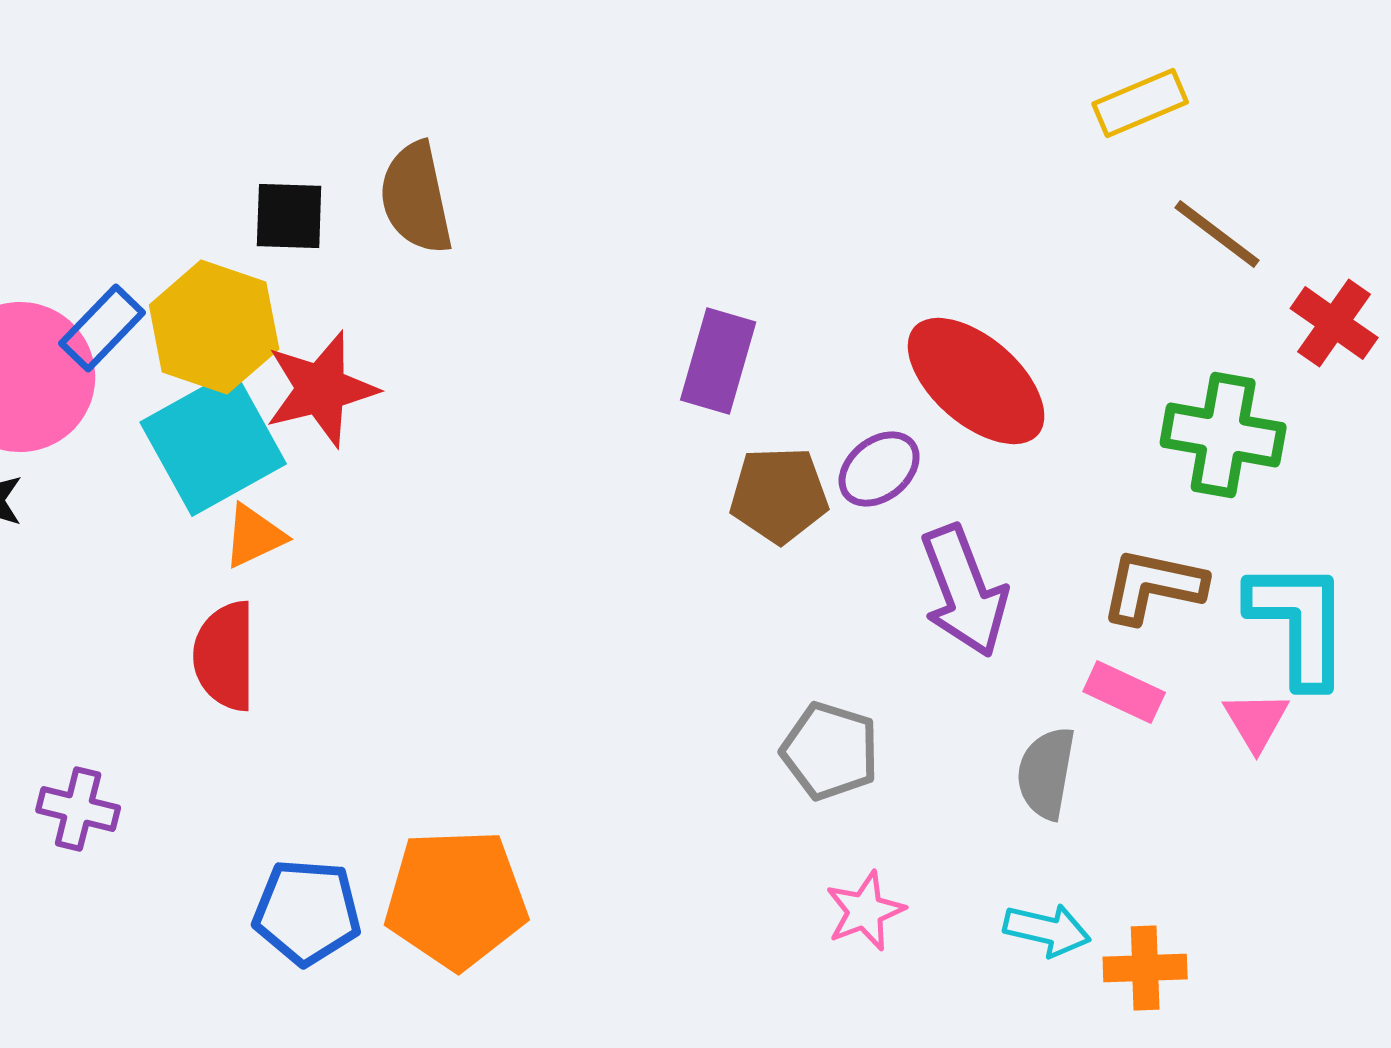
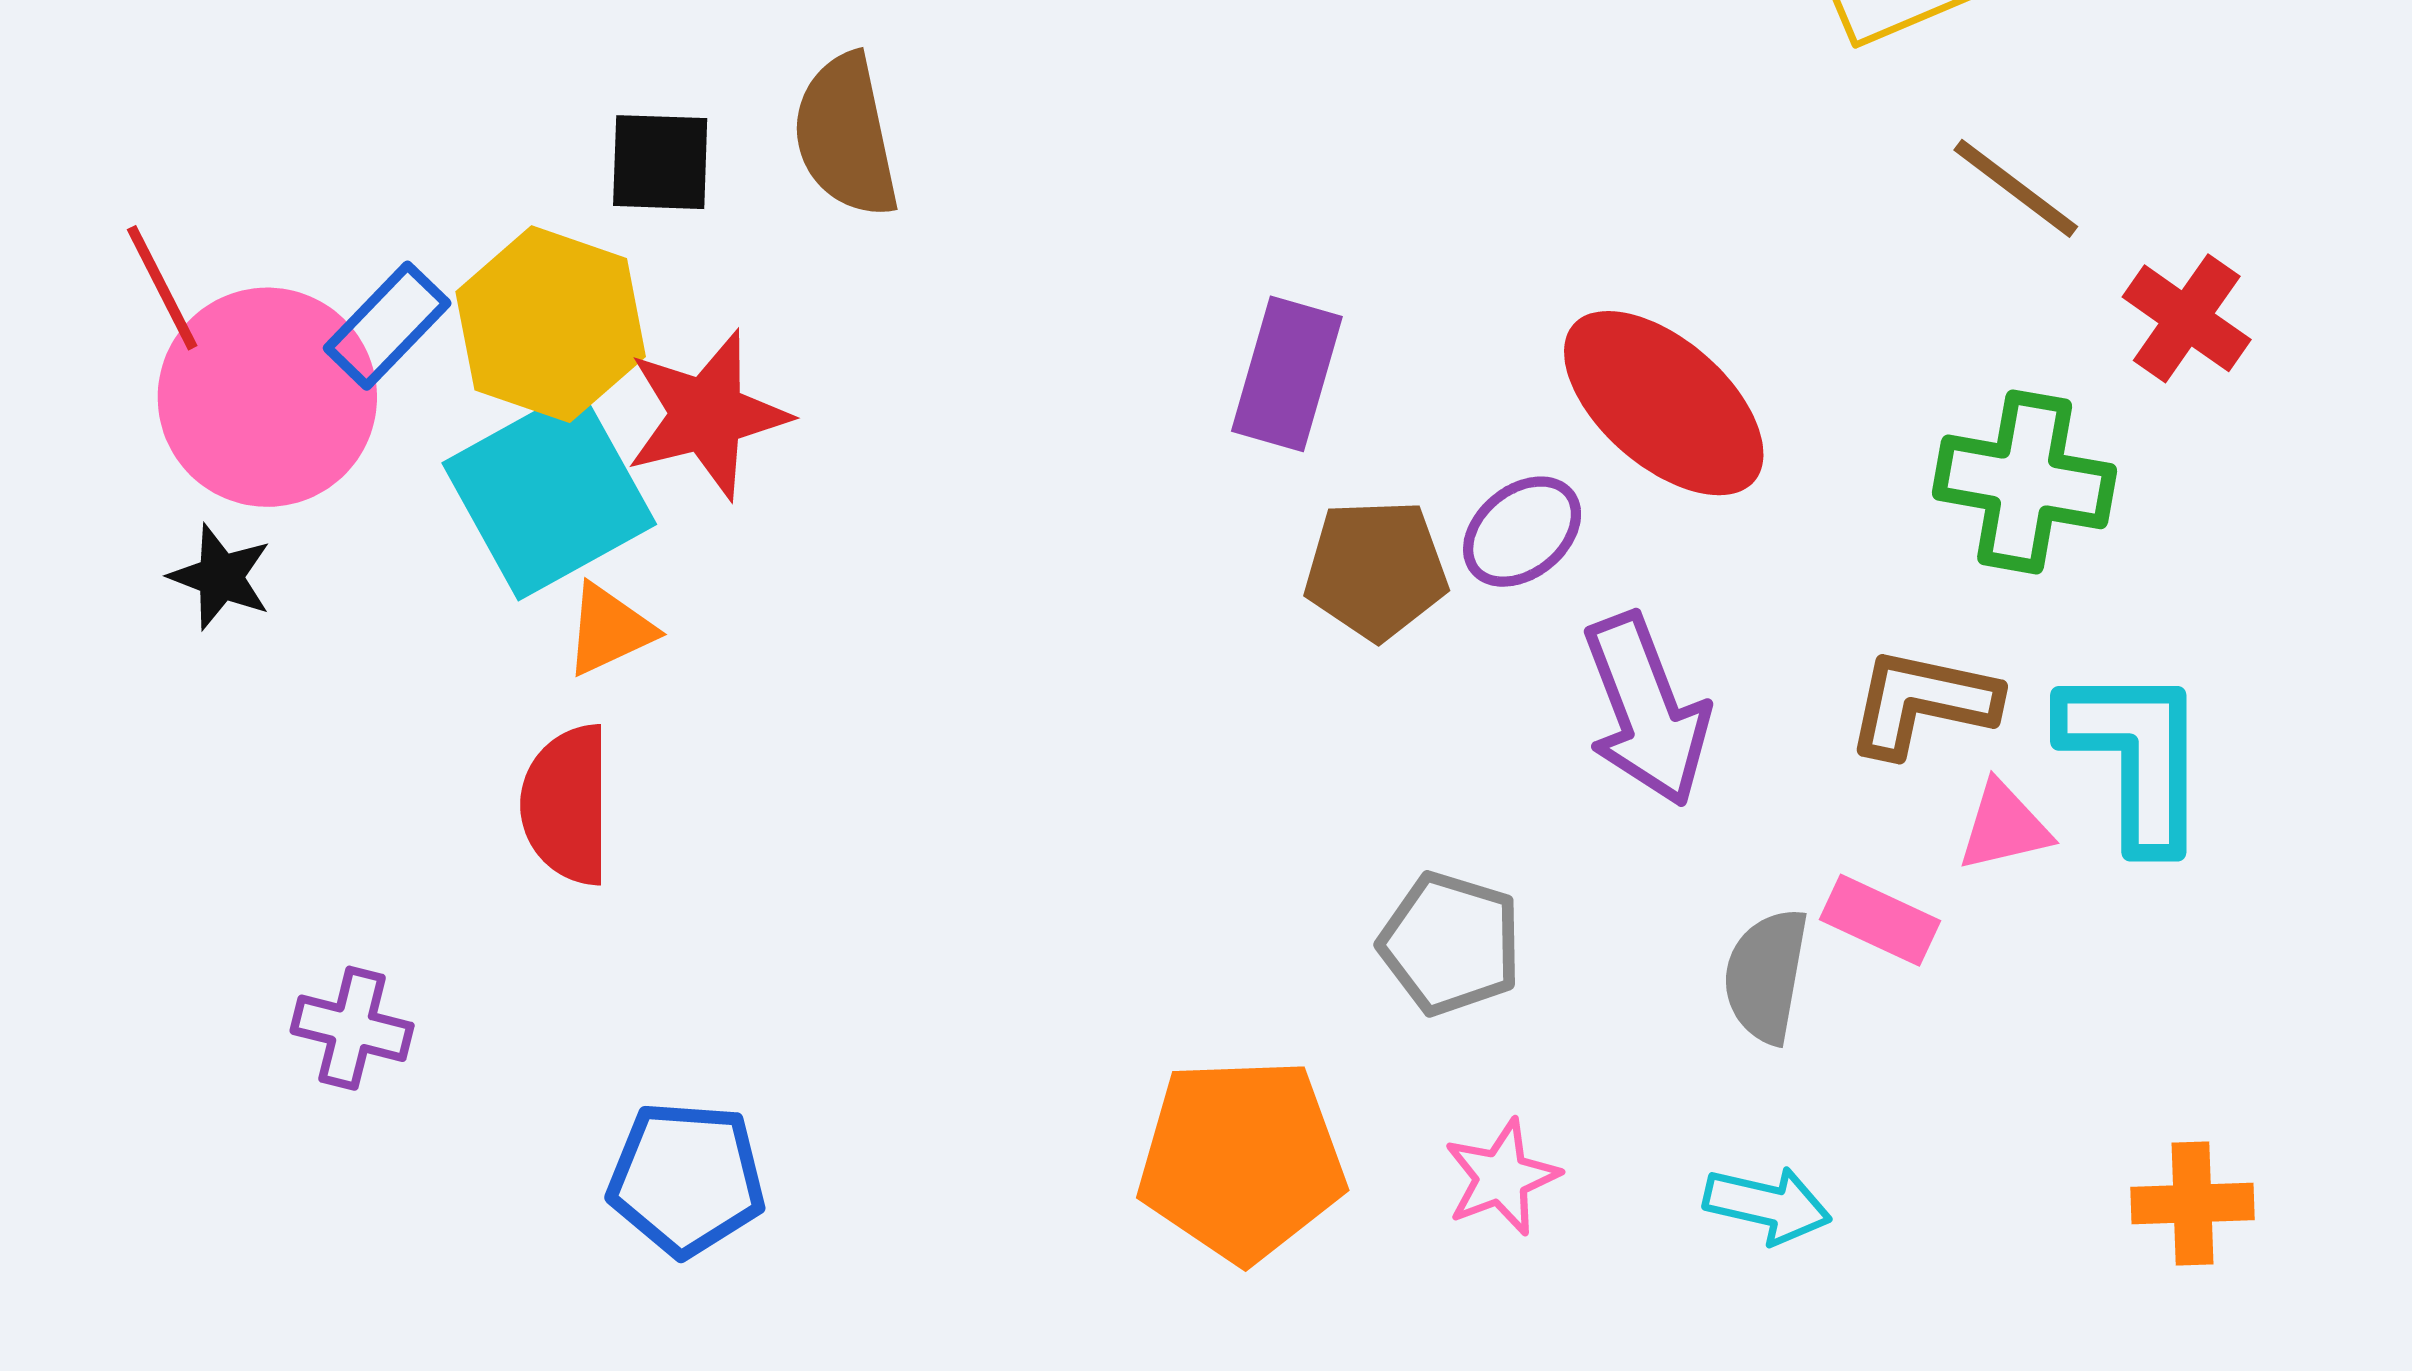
pink rectangle: (1124, 692) -> (1880, 920), moved
pink triangle: (1256, 721) -> (2004, 827), moved, turned 48
orange pentagon: (456, 899) -> (1242, 1160), moved
orange cross: (1145, 968) -> (2193, 1204), moved

